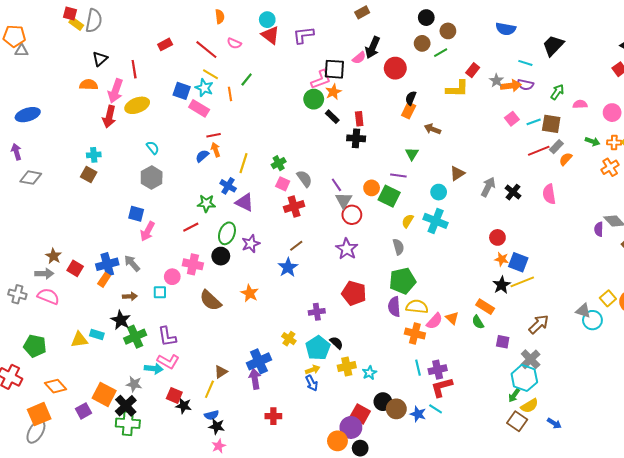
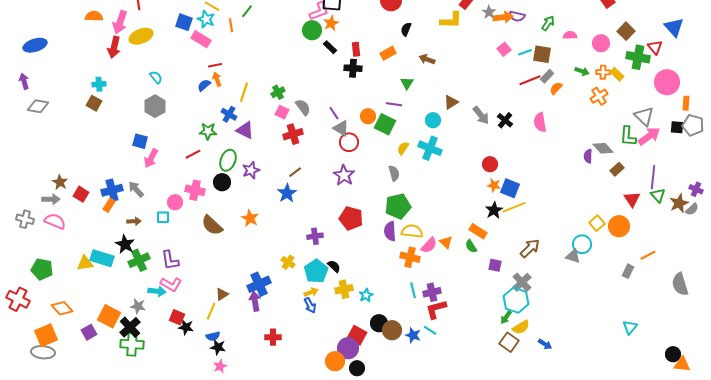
orange rectangle: (409, 110) -> (388, 53), moved, turned 35
gray arrow: (488, 187) -> (481, 115), turned 114
gray triangle: (344, 200) -> (341, 128), turned -30
gray triangle: (583, 311) -> (573, 256), moved
cyan rectangle: (97, 335) -> (102, 258), size x1.6
gray ellipse: (36, 432) -> (43, 352), turned 65

